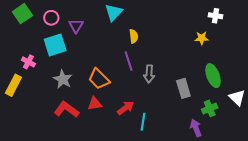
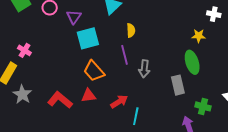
cyan square: (55, 45) -> (88, 38), moved
green ellipse: (213, 76) -> (192, 62), moved
gray star: (63, 79) -> (22, 94), moved
green cross: (210, 108) -> (203, 106), turned 35

